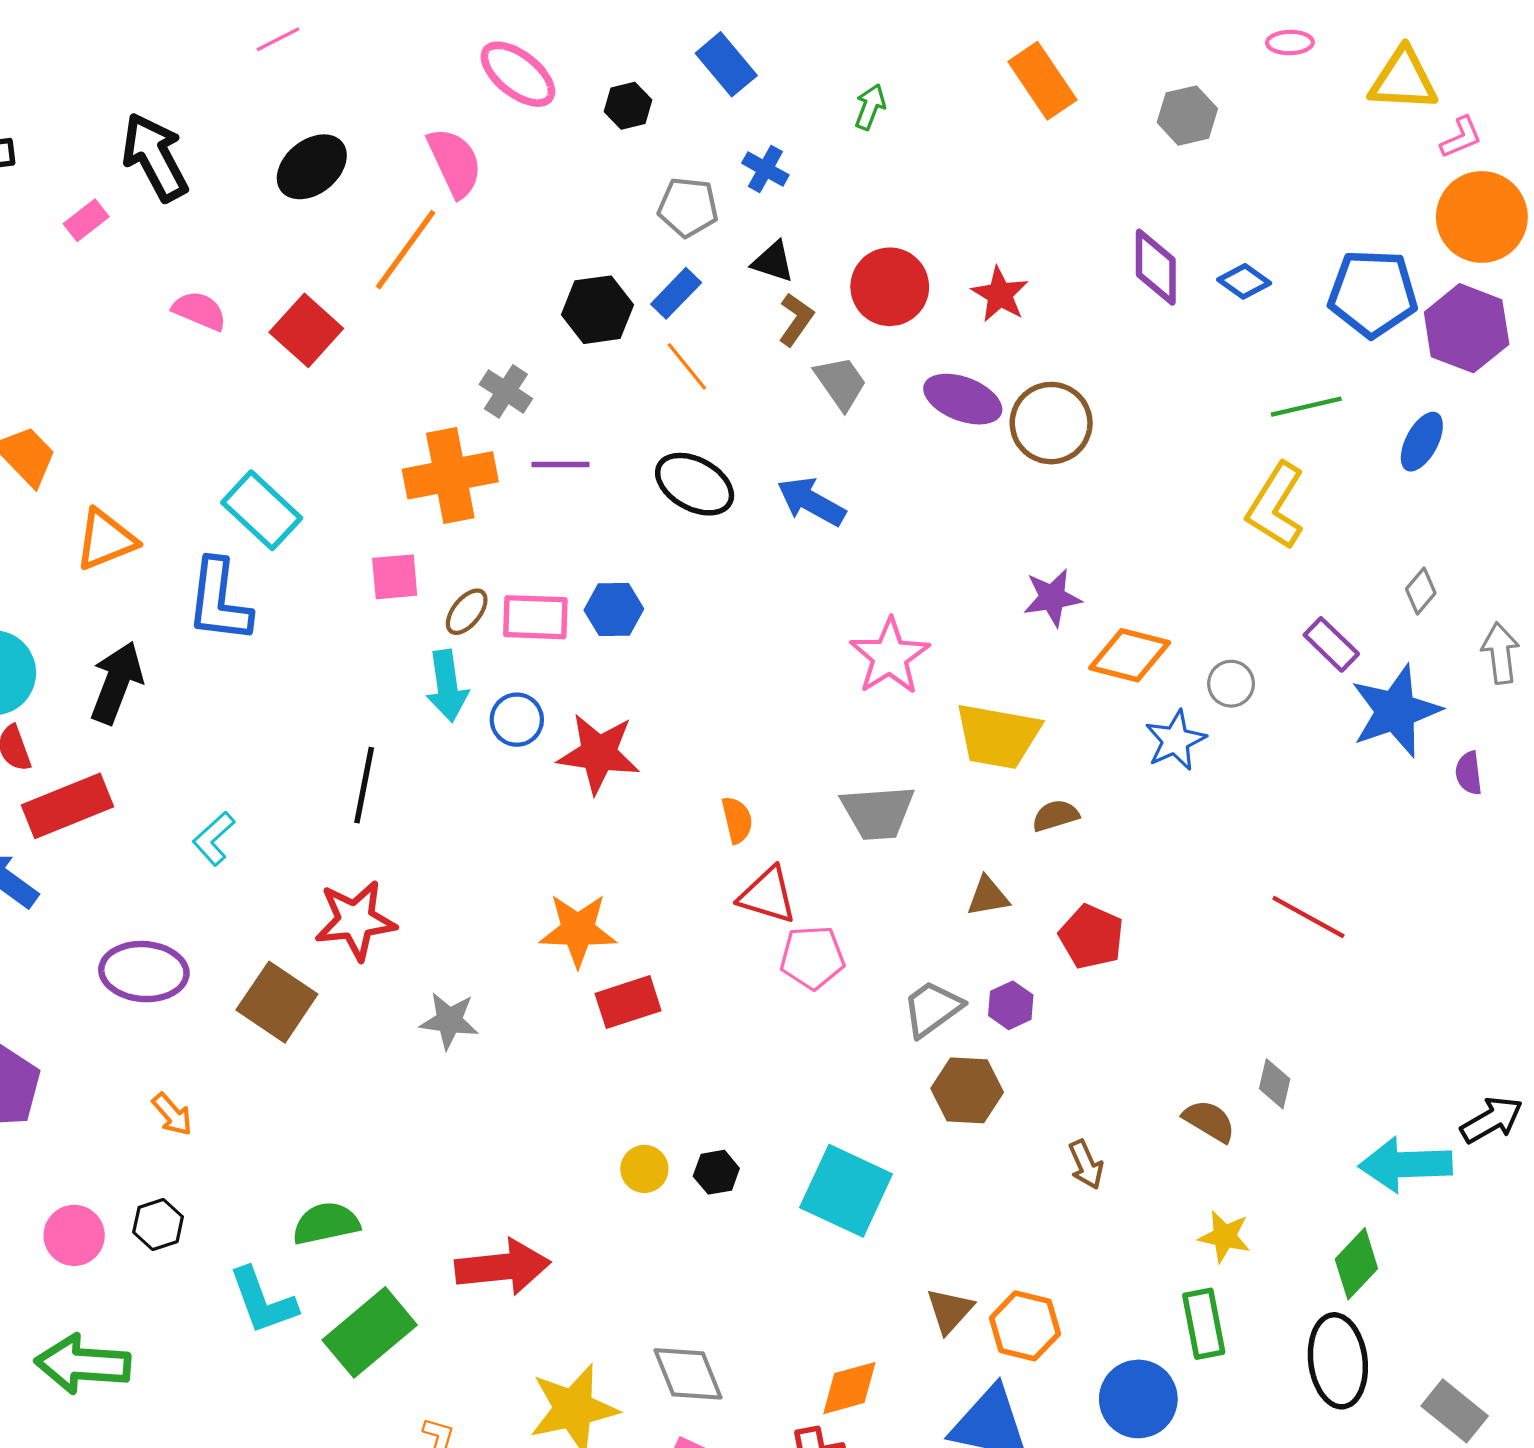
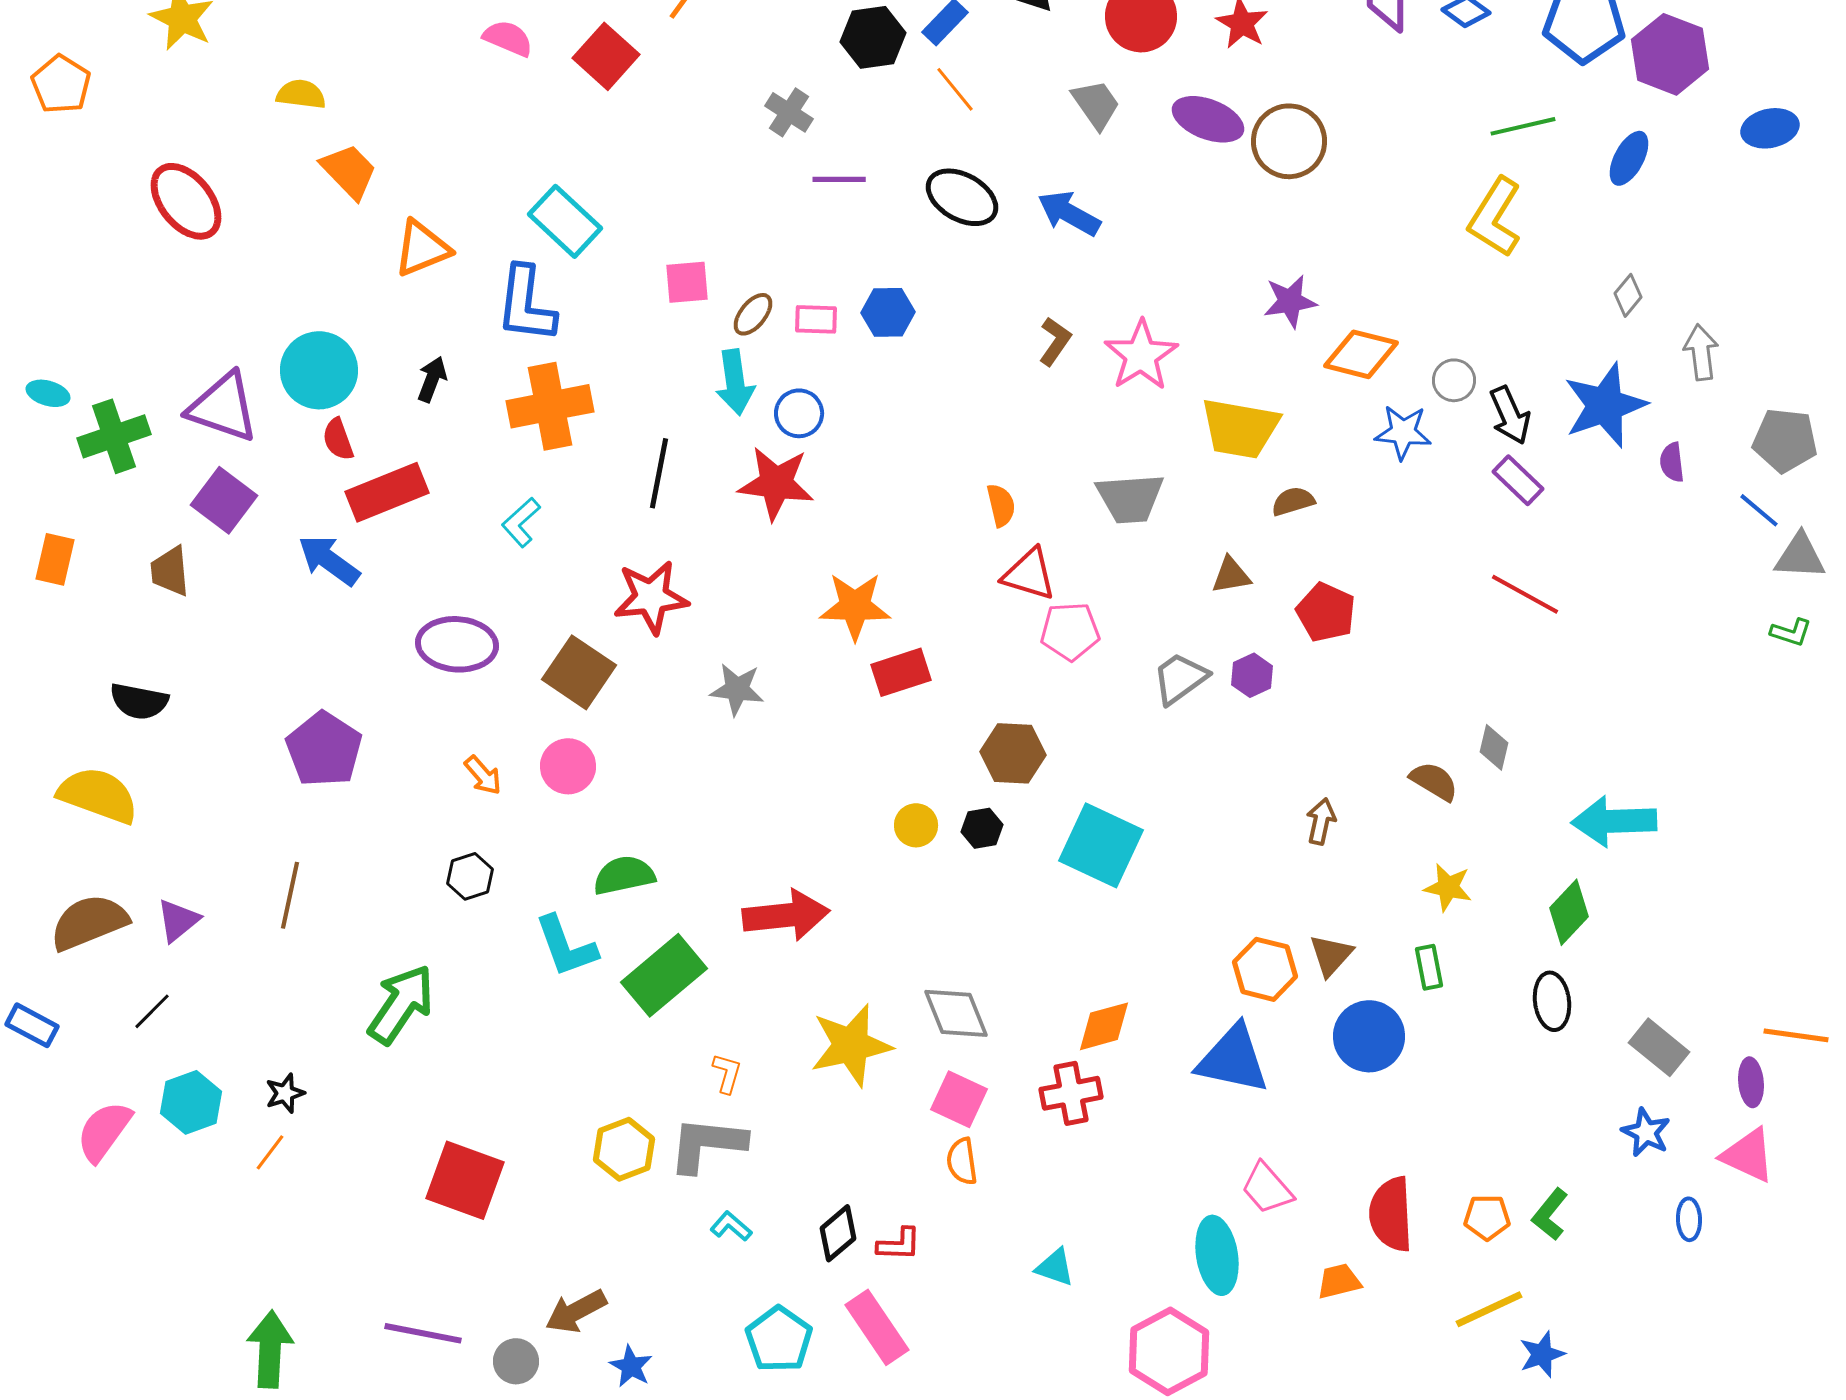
brown L-shape: (796, 319) -> (1055, 341), moved
orange cross: (450, 475) -> (550, 406), moved
pink rectangle: (535, 617) -> (816, 319), size x0.7
purple rectangle: (1331, 644) -> (1518, 480), moved
black arrow: (117, 683) -> (432, 379), size x0.6
blue star: (1175, 740) -> (1403, 432), turned 30
red star: (599, 753) -> (776, 483), moved
brown hexagon: (967, 1090) -> (1013, 753), moved
black arrow: (1492, 1120) -> (1510, 415), moved, turned 96
brown arrow: (1086, 1165) -> (1321, 821), turned -144
pink circle: (74, 1235) -> (568, 766), moved
brown triangle: (950, 1311) -> (1331, 955), moved
green rectangle: (1204, 1324) -> (1429, 967), size x0.7
black ellipse: (1338, 1361) -> (1552, 1001), size x0.7
green arrow: (83, 1364) -> (401, 1004), turned 120

